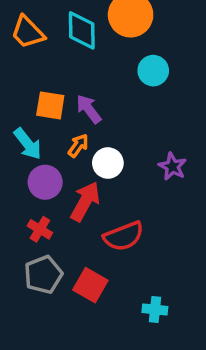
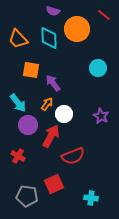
cyan circle: (153, 71) -> (98, 68), moved
orange square: (50, 105) -> (31, 70), moved
red cross: (40, 229) -> (18, 156), moved
gray pentagon: (43, 275) -> (27, 196), moved, turned 30
red square: (90, 285) -> (54, 184), turned 36

